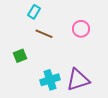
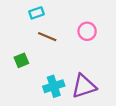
cyan rectangle: (34, 12) -> (36, 13), turned 40

